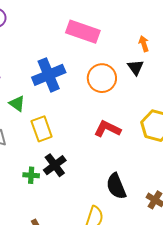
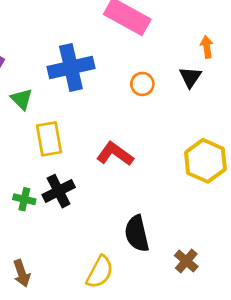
orange circle: (102, 78) -> (142, 84), size x0.6
red L-shape: (107, 129) -> (115, 154), moved

